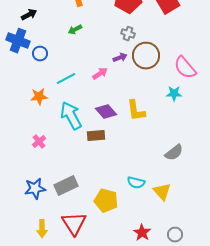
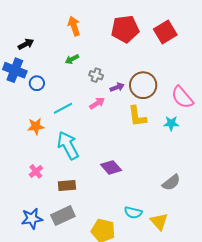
gray cross: (128, 34) -> (96, 75), moved
yellow L-shape: (136, 111) -> (137, 116), moved
purple diamond: (106, 112) -> (111, 167), moved
brown rectangle: (96, 136) -> (67, 185), moved

